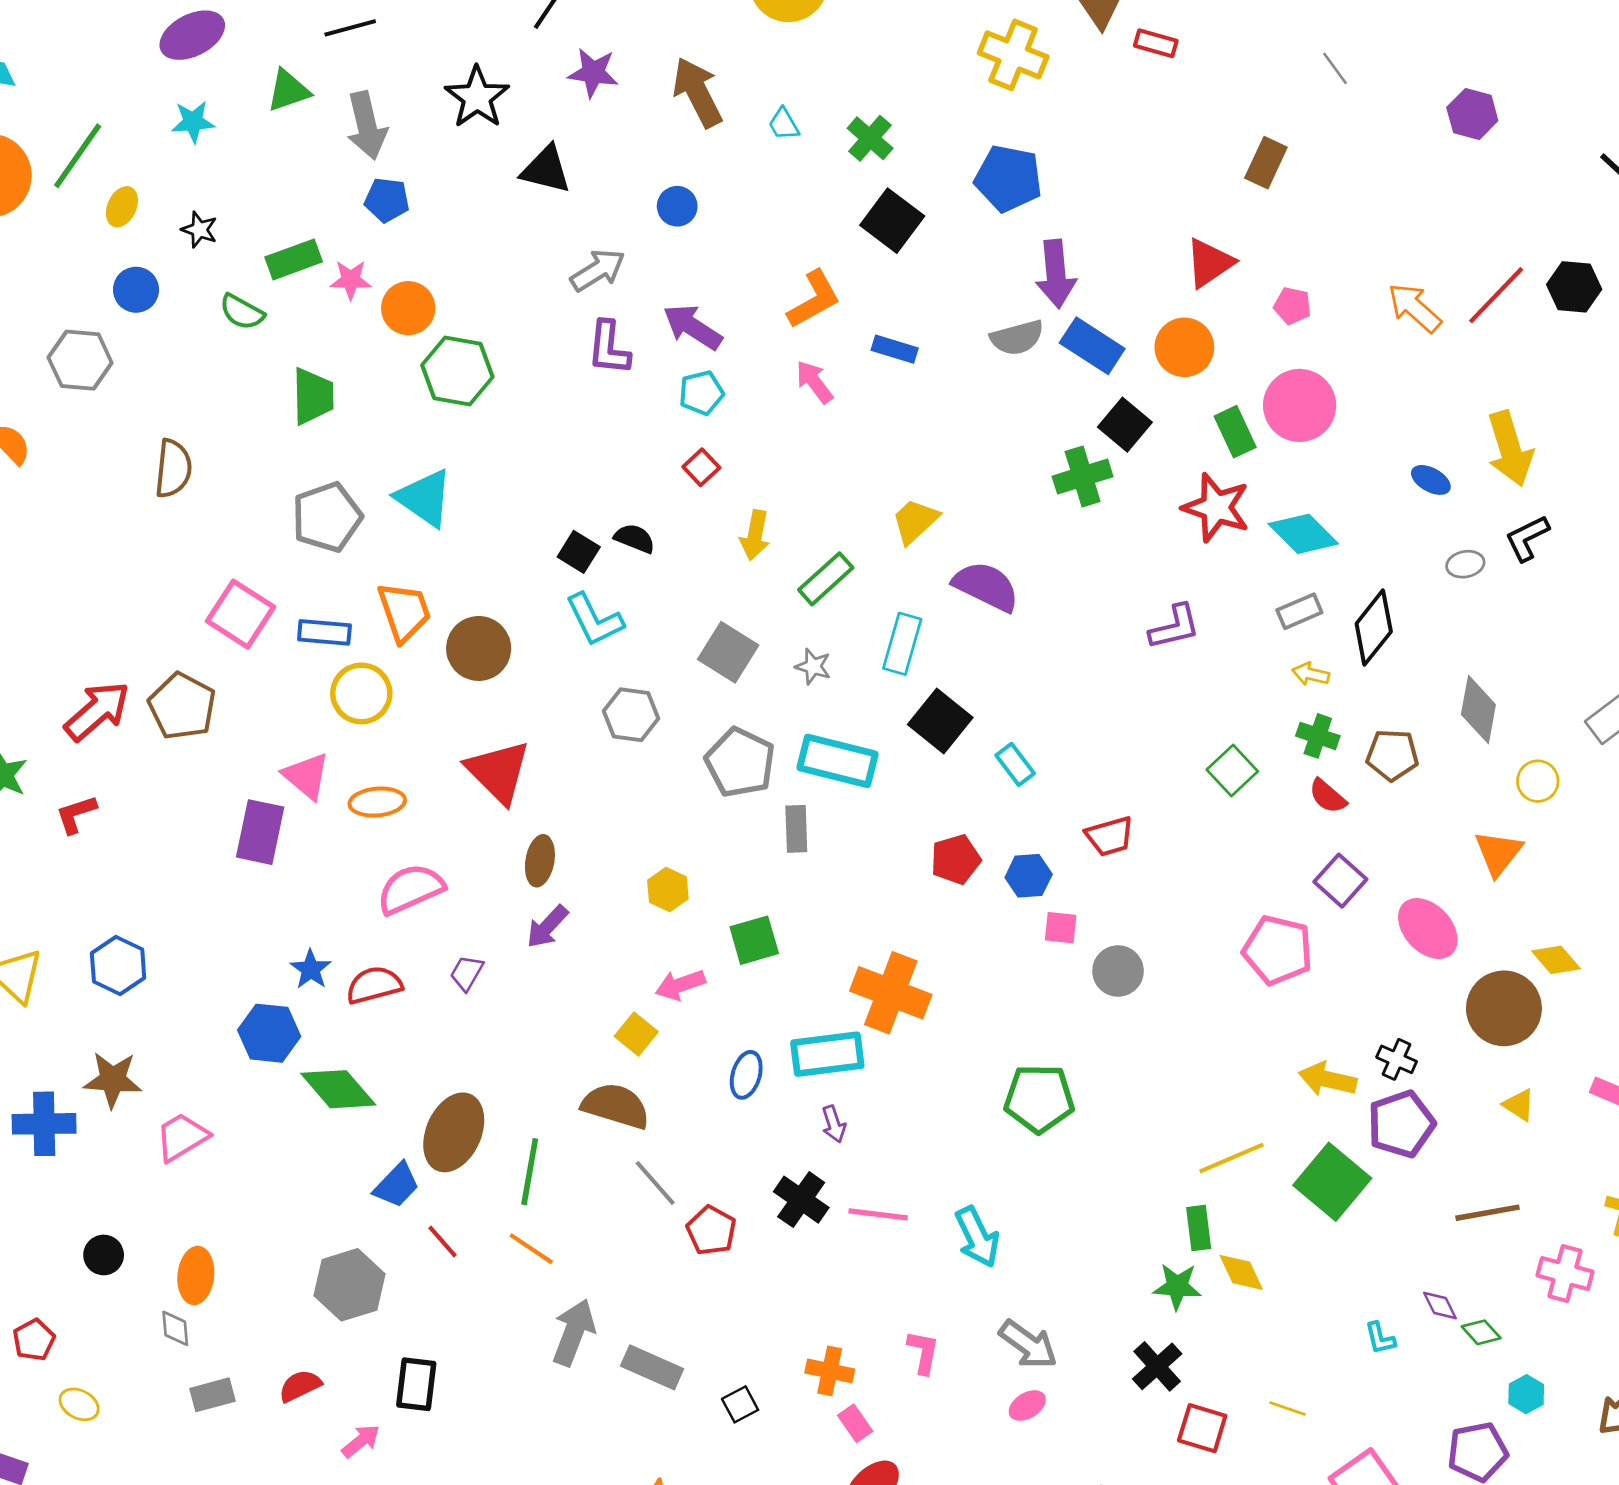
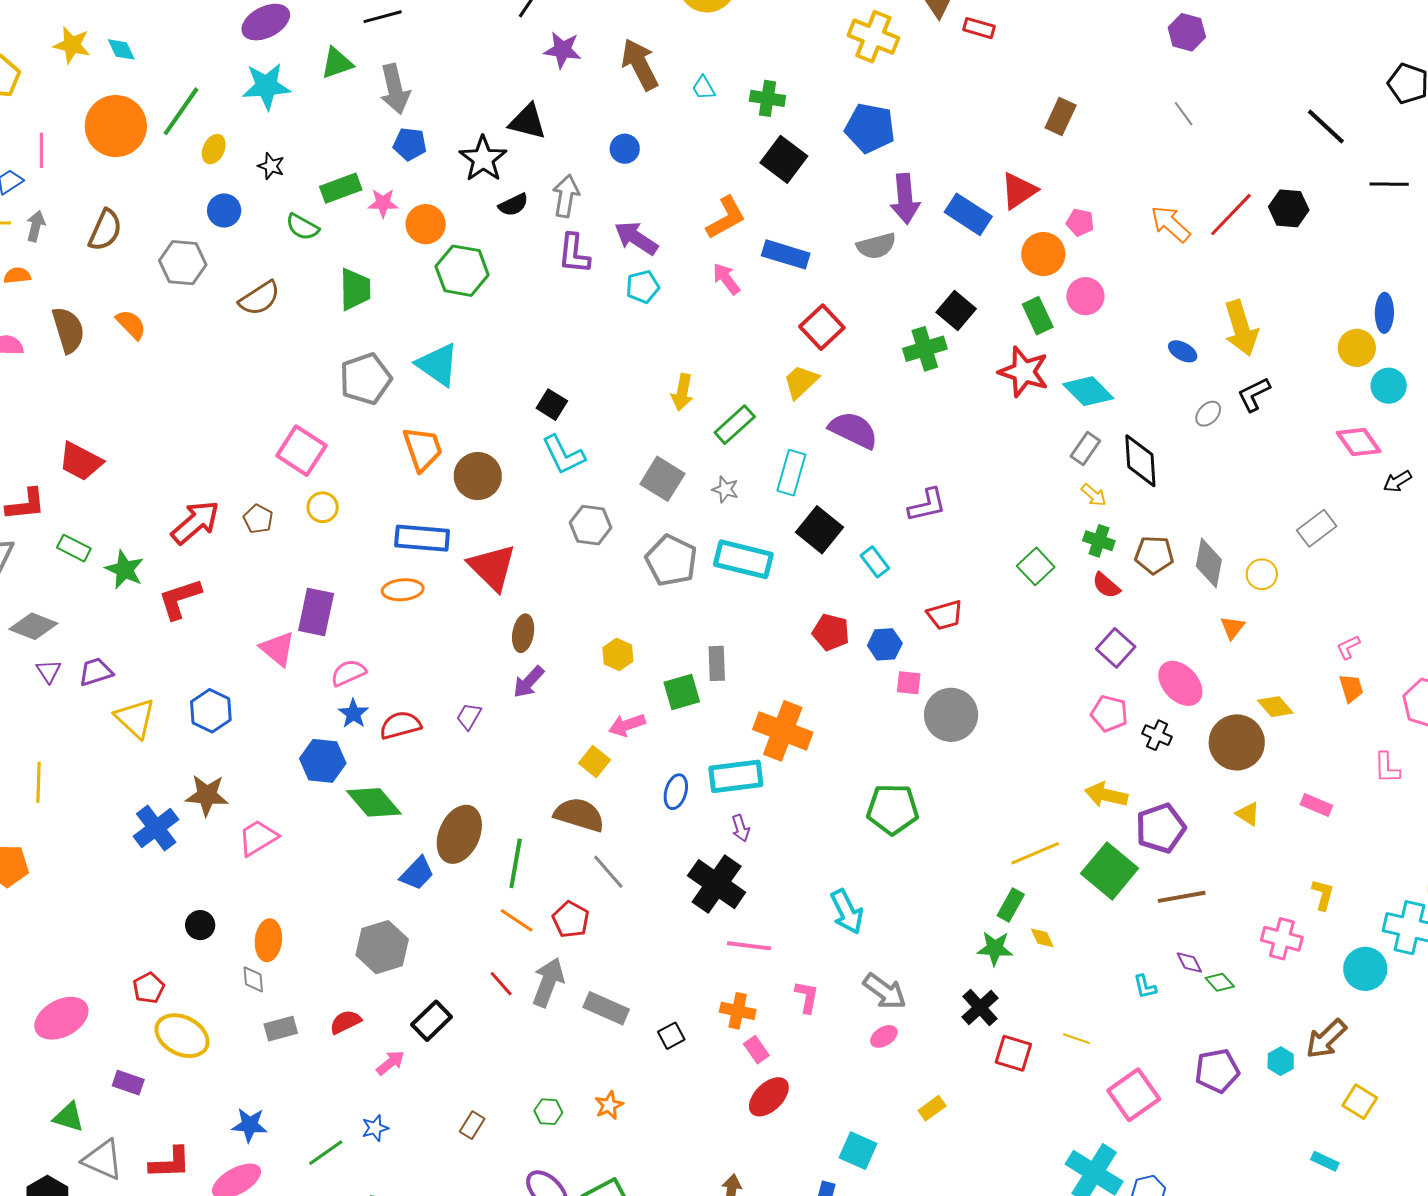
gray line: (1335, 68) -> (1184, 114), moved
black star: (477, 97) -> (483, 159), moved
purple hexagon: (1472, 114) -> (1187, 32), moved
cyan star: (193, 122) -> (266, 86), size x1.5
green cross: (870, 138) -> (767, 98), turned -32
gray arrow: (598, 270) -> (566, 196), turned -48
blue rectangle: (1092, 346) -> (968, 214), moved
orange circle: (1184, 347) -> (1043, 254), moved
blue rectangle: (895, 349) -> (786, 254), size x1.4
pink circle: (1300, 405) -> (1085, 296), size x0.7
red square: (701, 467) -> (822, 327), moved, size x1.6
brown semicircle: (173, 469) -> (259, 298), moved, turned 51
black semicircle: (635, 538) -> (513, 205), moved, turned 132
gray ellipse: (1465, 564) -> (1208, 414), turned -36
gray rectangle: (1299, 611) -> (1085, 449), turned -32
purple L-shape: (1175, 627) -> (927, 505), moved
black diamond: (1374, 628) -> (1140, 461), turned -42
blue rectangle: (324, 632) -> (422, 538), moved, size x1.4
yellow arrow: (1311, 674) -> (1094, 495), turned -152
yellow circle: (361, 693) -> (323, 507), moved, size x0.7
brown pentagon: (182, 706) -> (258, 519), size x0.6
gray diamond: (1478, 710) -> (1209, 563), moved
pink triangle: (306, 776) -> (278, 649), moved
red L-shape: (76, 814) -> (180, 599), size x1.4
gray rectangle: (796, 829) -> (717, 663), moved
orange triangle: (1498, 853) -> (1233, 627), size x0.7
red pentagon: (956, 859) -> (831, 632), turned 30
pink semicircle: (411, 889) -> (348, 673), moved, size x0.7
pink pentagon: (1278, 950) -> (1109, 714), moved, size x0.7
gray circle: (1118, 971) -> (951, 715), size x1.4
black cross: (1397, 1059) -> (1157, 735), moved
blue cross: (44, 1124) -> (156, 828), turned -36
black cross: (801, 1200) -> (717, 884), size x1.4
brown line: (1487, 1213) -> (1182, 897), moved
pink line: (878, 1214) -> (749, 946), moved
green rectangle: (1199, 1228) -> (1011, 905), turned 36
red pentagon: (711, 1230) -> (571, 920), moved
red line: (443, 1242) -> (501, 984), moved
yellow diamond: (1241, 1272) -> (1042, 938), size x0.7
black rectangle: (416, 1384) -> (432, 1021), turned 39
cyan hexagon: (1526, 1394) -> (1281, 1061), moved
yellow ellipse: (79, 1404) -> (182, 1036), size x1.8

